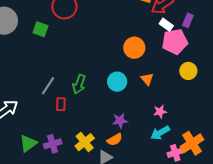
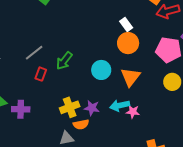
white rectangle: (166, 25) -> (126, 24), moved
orange triangle: (147, 79) -> (130, 77), size x1.5
cyan arrow: (160, 133) -> (120, 106), moved
yellow cross: (85, 142) -> (70, 107), moved

